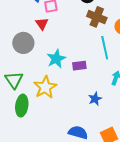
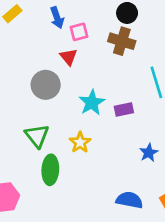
brown cross: (97, 17) -> (122, 41), moved
yellow star: (45, 87) -> (80, 142), size x0.7

